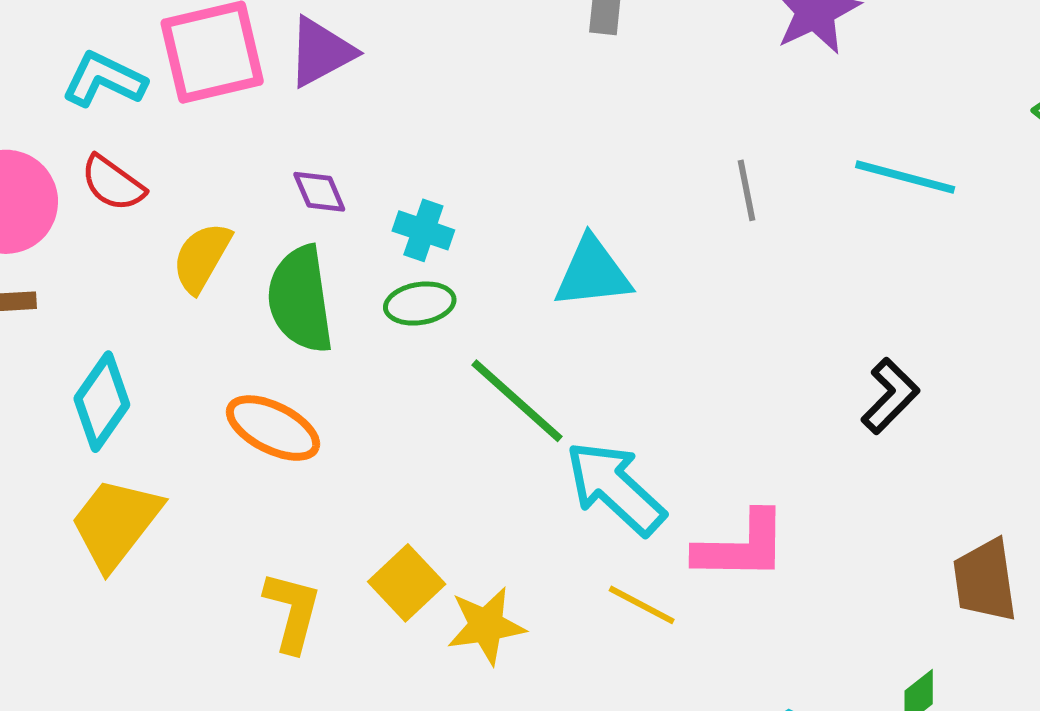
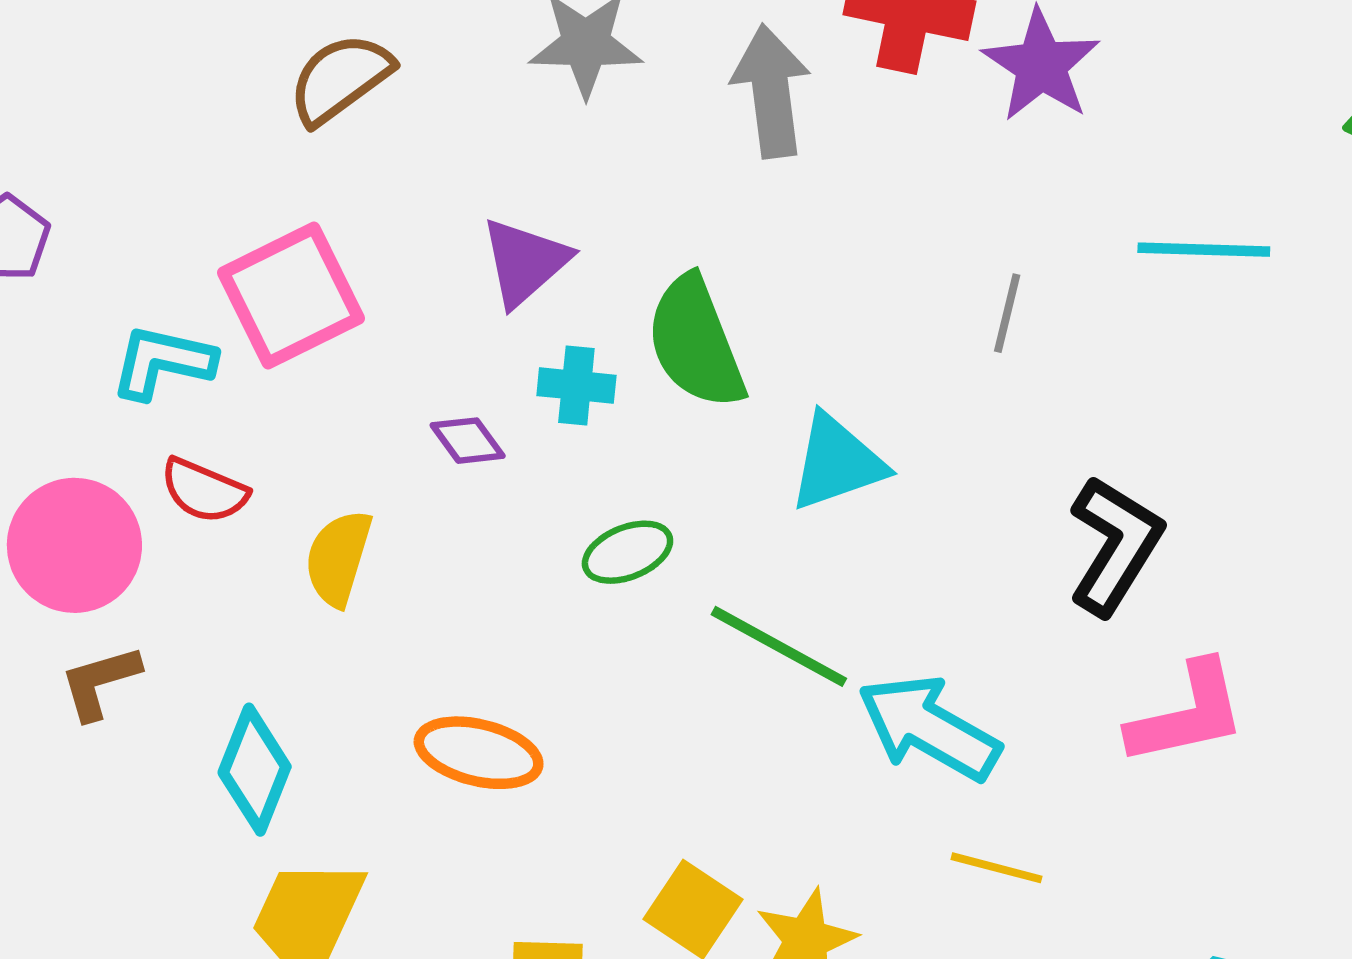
purple triangle: (321, 52) -> (525, 262), moved
gray line: (746, 190) -> (1007, 313), turned 38
cyan cross: (423, 230) -> (576, 385), moved
green semicircle: (300, 299) -> (696, 342), moved
black L-shape: (890, 396) -> (1115, 545), moved, size x1.4
pink L-shape: (741, 546) -> (1187, 714), moved

